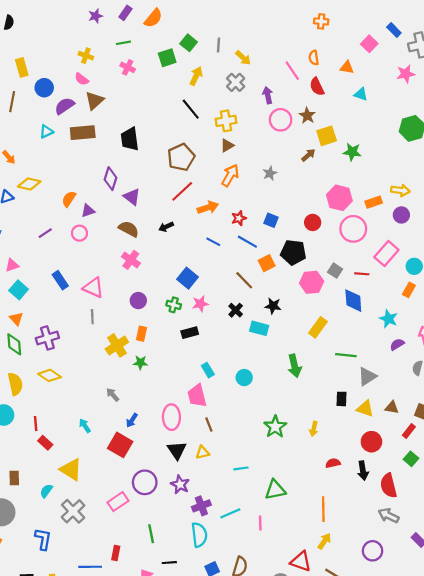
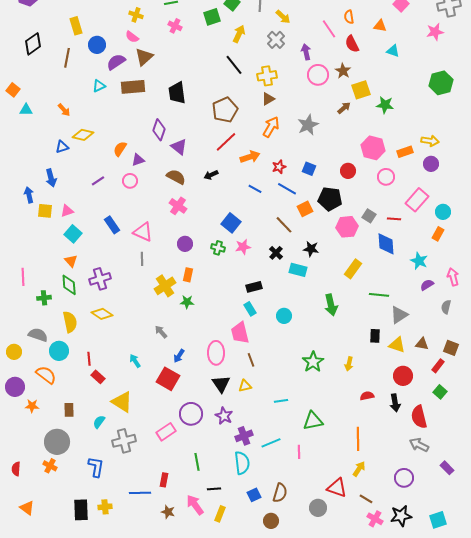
gray star: (270, 173) -> (308, 125), size x1.5
pink circle: (353, 229) -> (386, 177), size x0.7
black rectangle: (190, 333) -> (254, 287), moved
gray cross: (73, 511) -> (124, 441), turned 30

